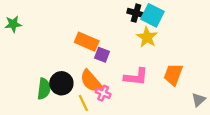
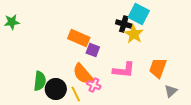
black cross: (136, 13) -> (124, 24), moved
black circle: (61, 83) -> (56, 89), moved
gray triangle: (199, 100) -> (171, 91), moved

